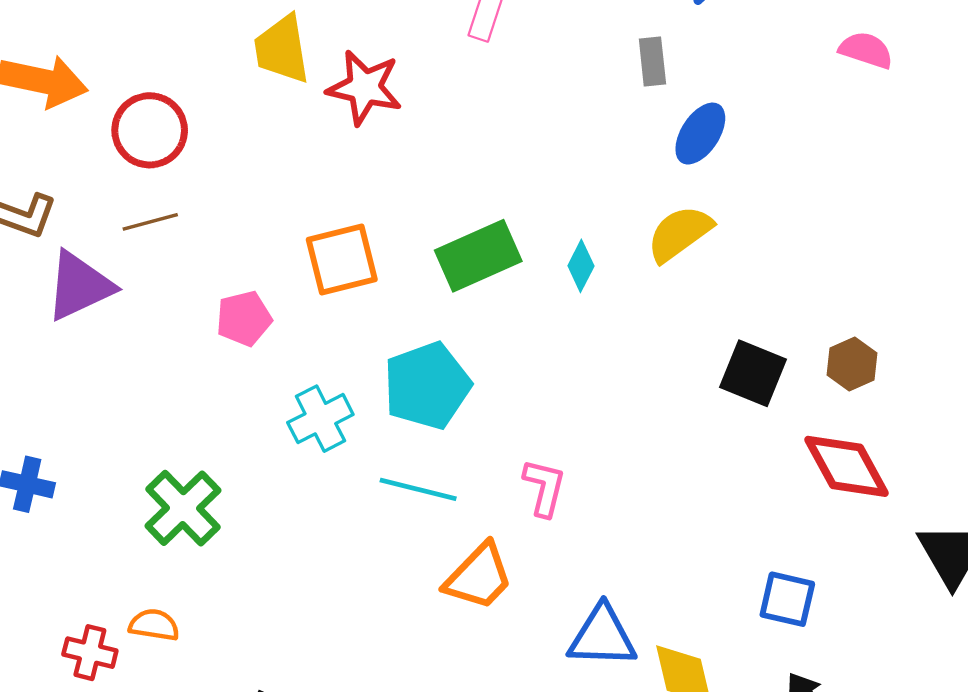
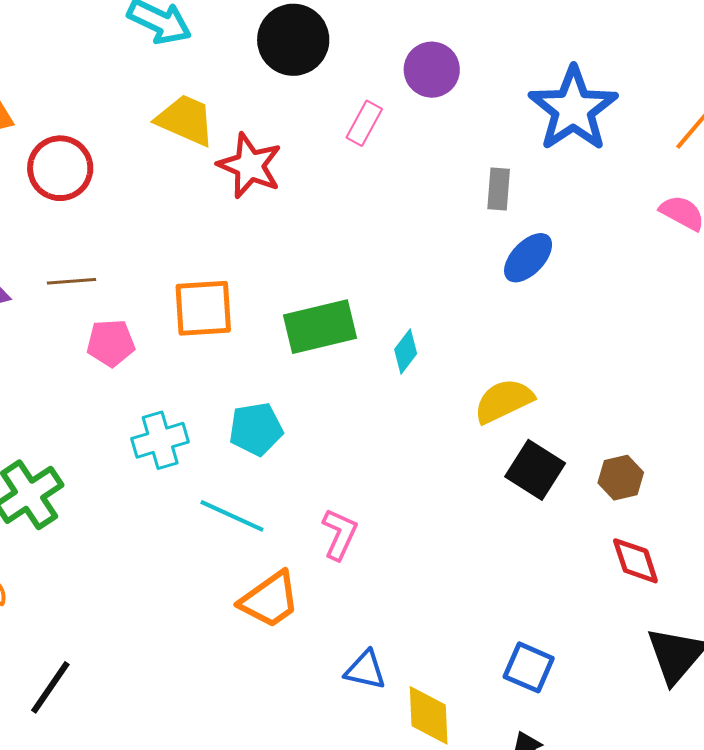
yellow trapezoid: (282, 49) -> (185, 120), turned 112
brown line: (150, 222) -> (71, 281), moved
yellow semicircle: (680, 234) -> (504, 401), moved
cyan pentagon: (427, 386) -> (256, 429), size x0.7
red diamond: (846, 466) -> (635, 561), moved, size x0.7
blue triangle: (602, 636) -> (365, 670), size x0.7

